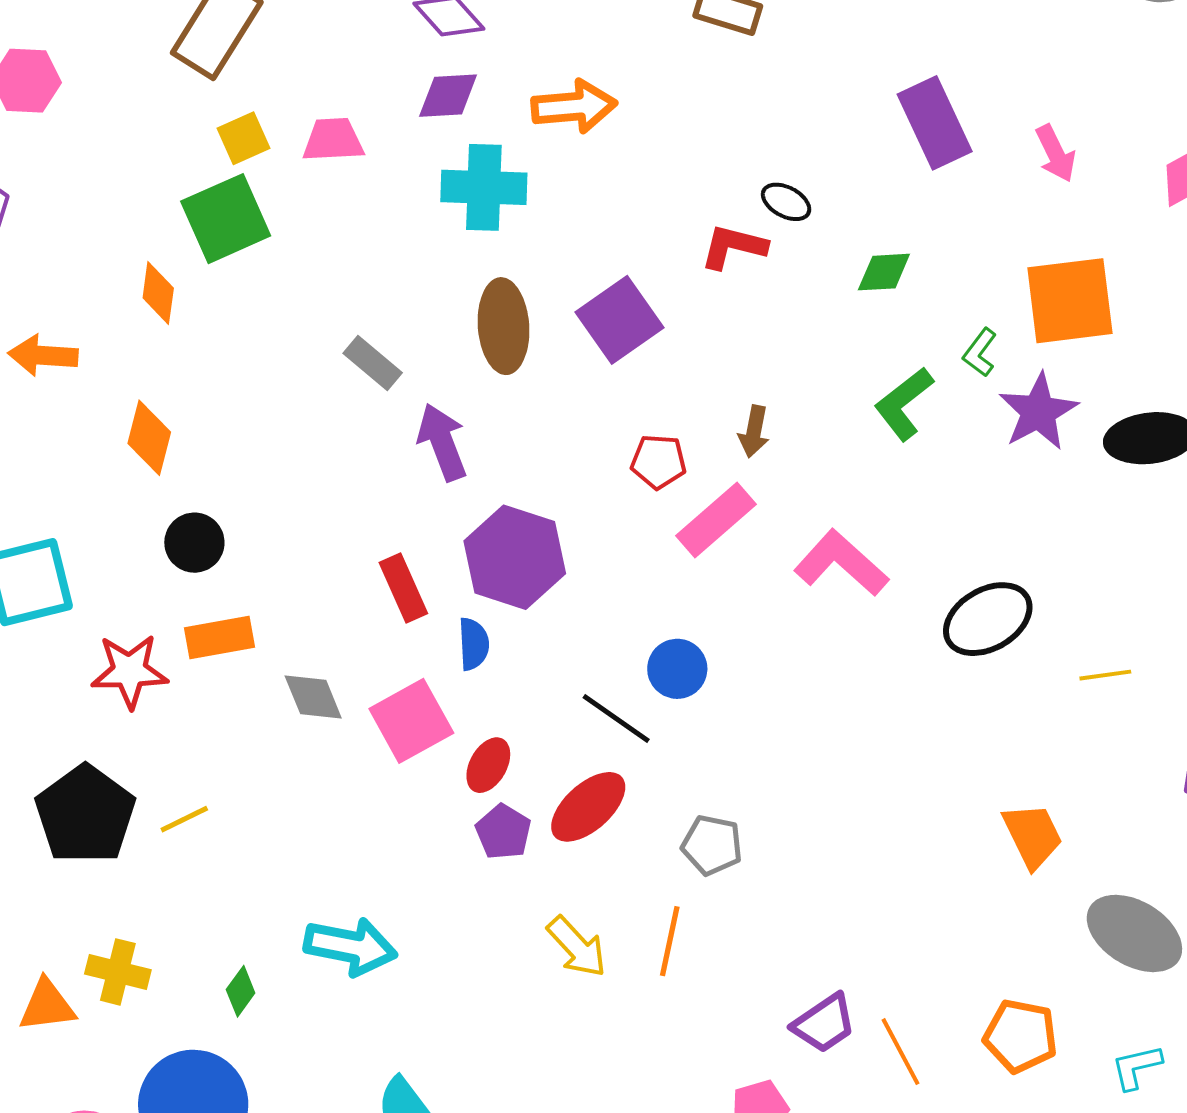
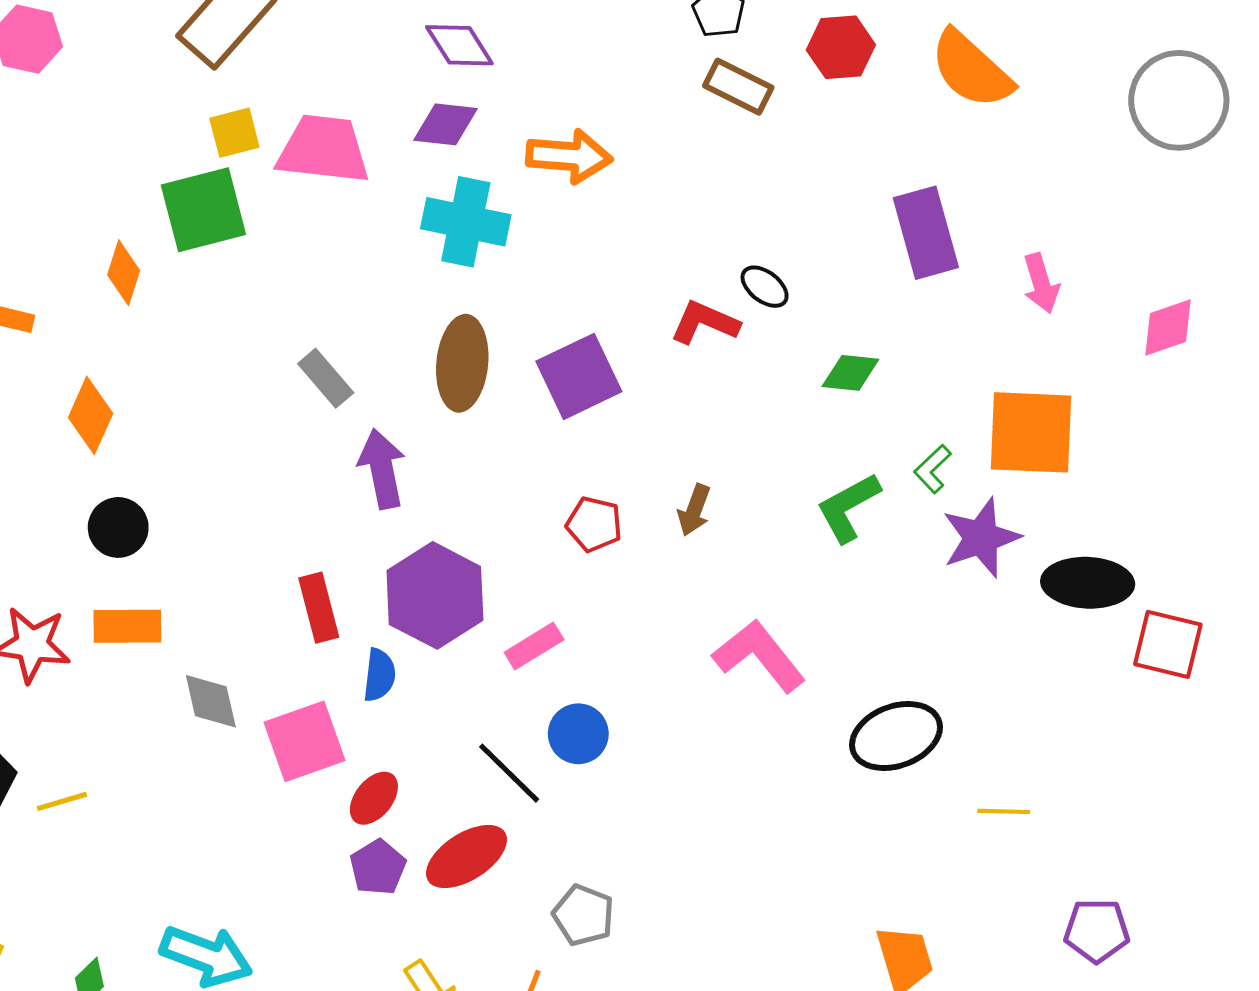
pink trapezoid: (333, 140) -> (324, 149), size x1.5
pink rectangle: (716, 520) -> (534, 646), moved, size x0.7

